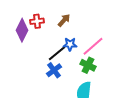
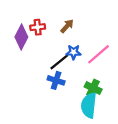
green cross: (88, 65) -> (93, 88), moved
blue cross: (54, 70) -> (56, 80), turned -35

